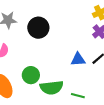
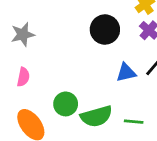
black circle: (38, 28) -> (105, 30), moved

